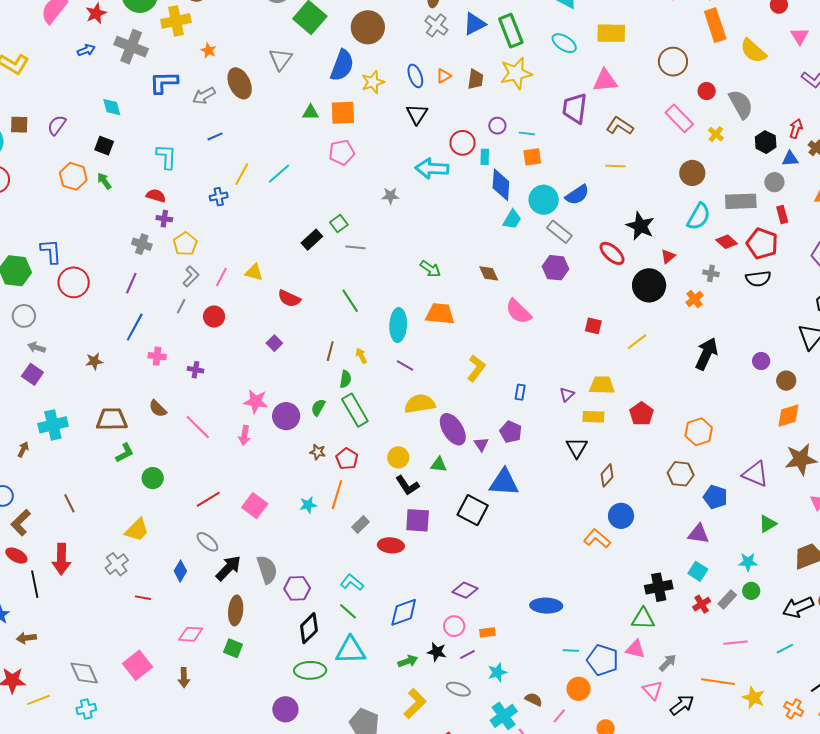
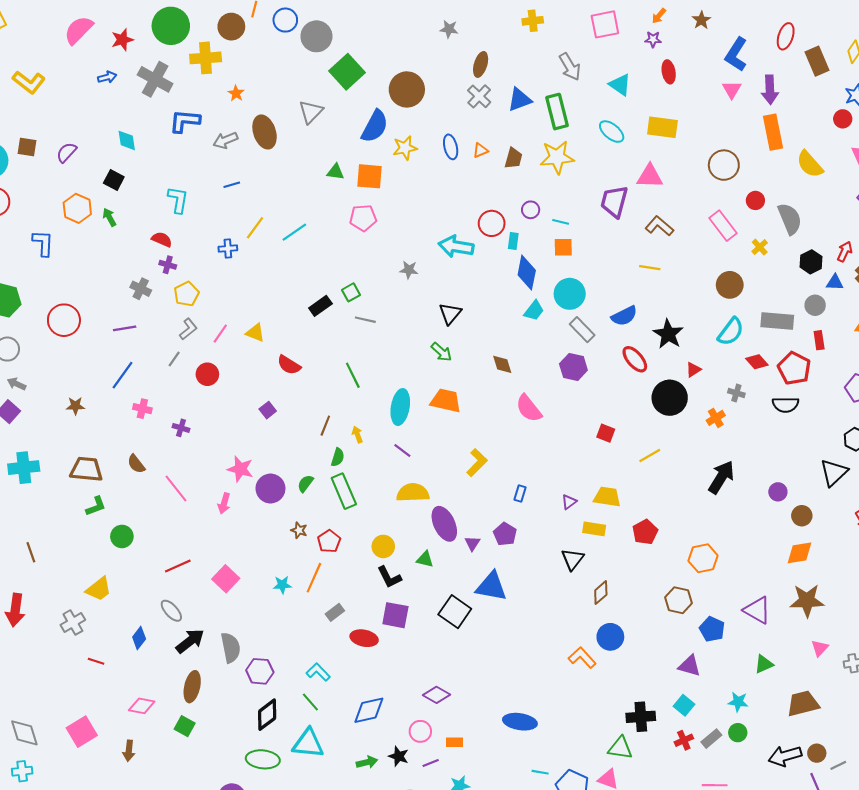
black triangle: (417, 114) -> (450, 314), moved
blue semicircle: (577, 195) -> (624, 316), moved
blue L-shape: (51, 251) -> (43, 243), moved
purple line: (131, 283) -> (125, 328), turned 50

